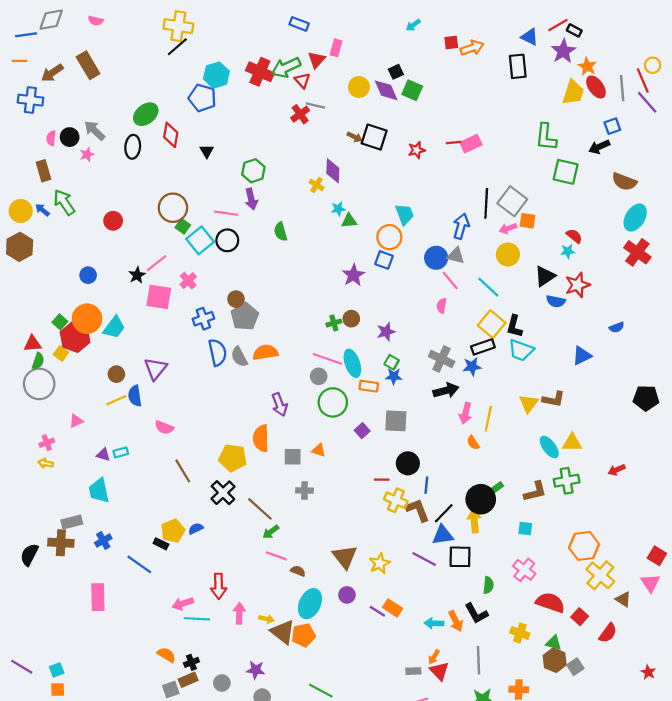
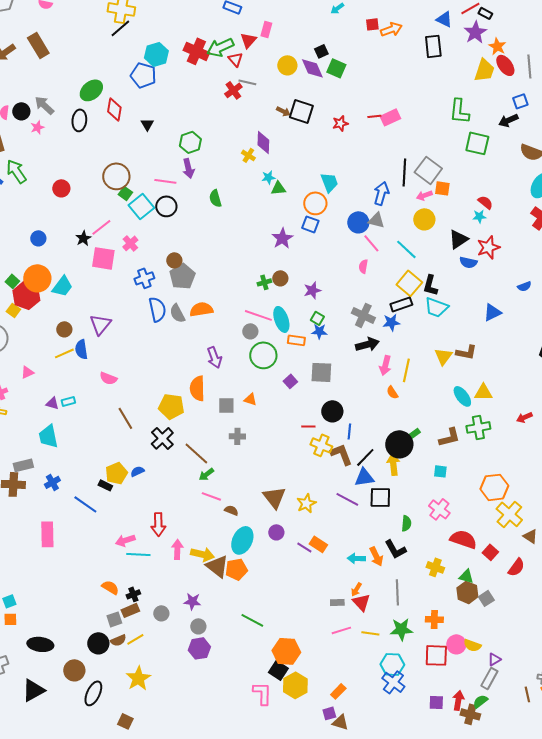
yellow arrow: (266, 619) -> (202, 554), size x1.6

